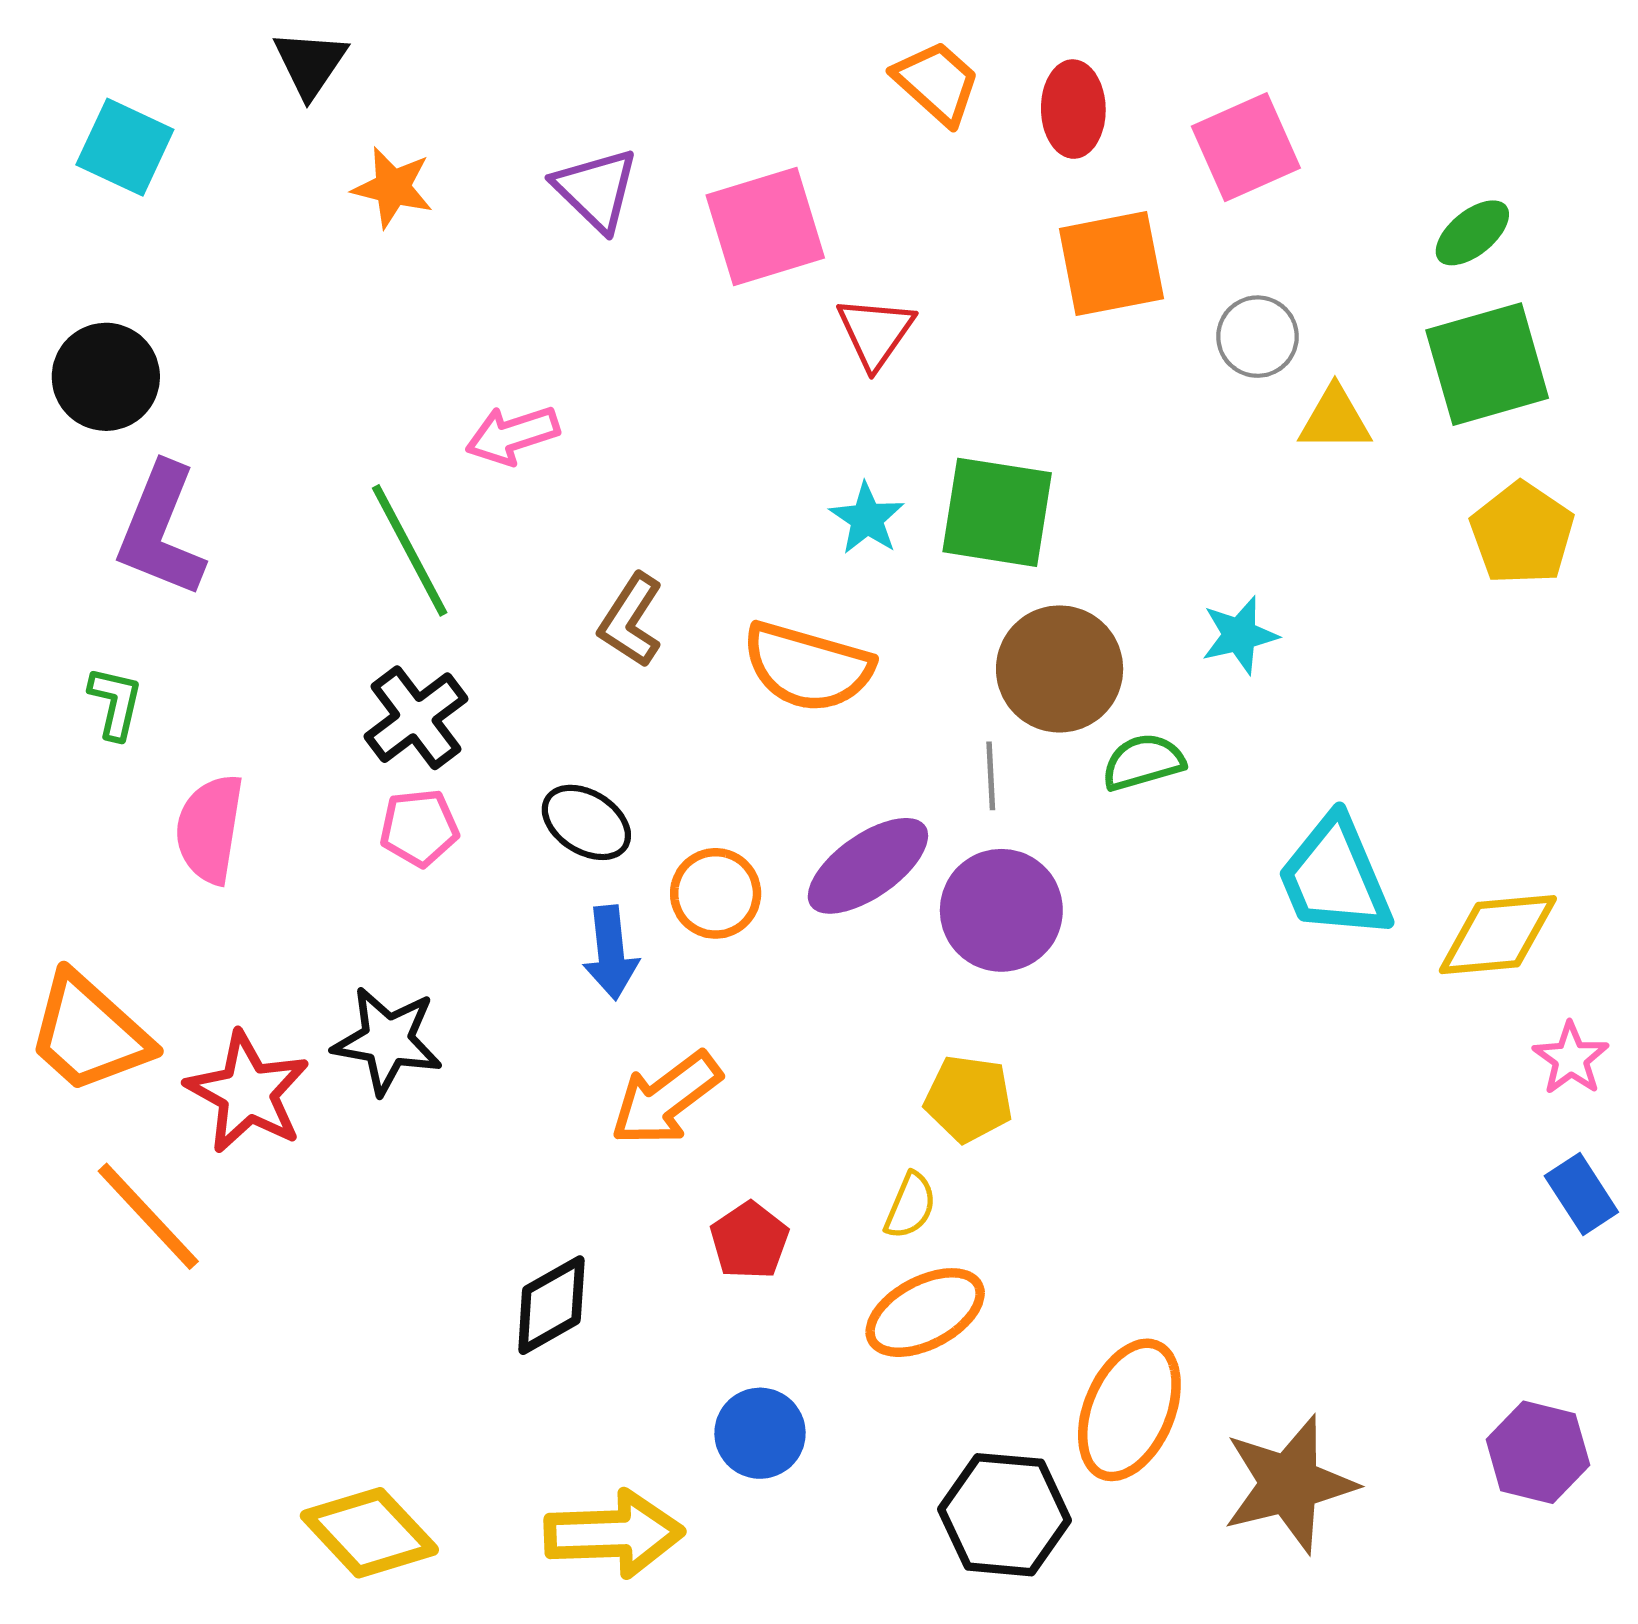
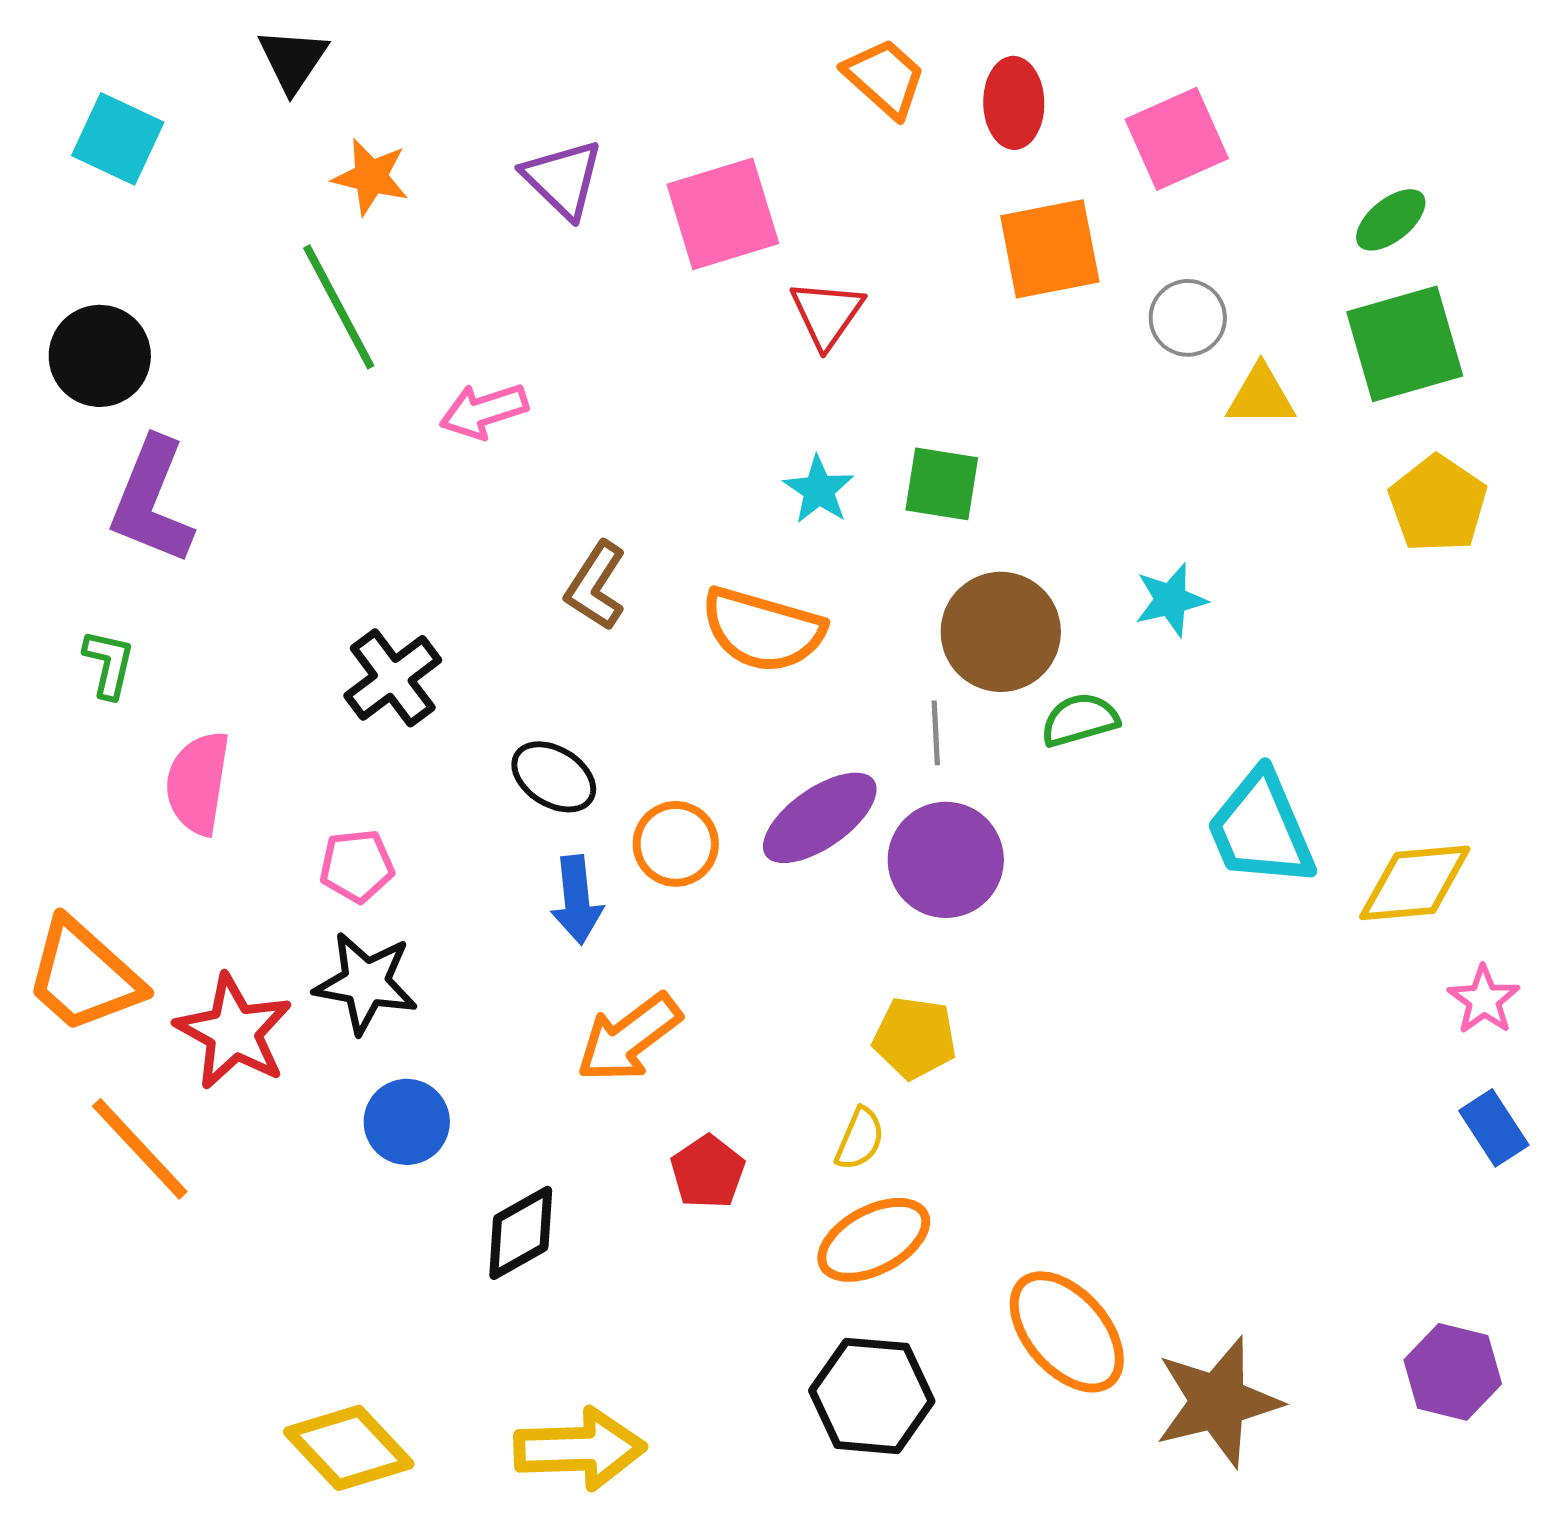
green square: (997, 512) -> (942, 484), size x0.7
green line: (410, 550) -> (339, 307), moved
pink pentagon: (419, 828) -> (357, 866), moved
orange ellipse: (1129, 1410) -> (1067, 1332), turned -64
blue circle: (760, 1433) -> (407, 1122), moved
black hexagon: (1005, 1515) -> (872, 1396), moved

